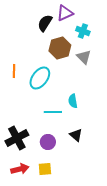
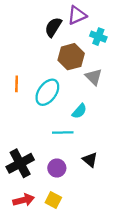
gray triangle: (84, 57) -> (94, 77), moved
cyan semicircle: (73, 101) -> (79, 111), moved, turned -128
yellow square: (45, 169) -> (53, 200), turned 32

